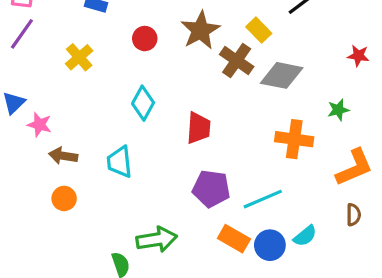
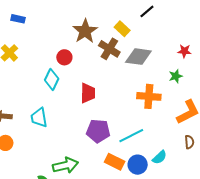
red circle: (145, 39) -> (64, 57), moved
red star: (358, 56) -> (184, 51), moved

